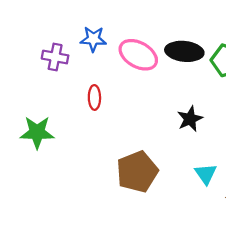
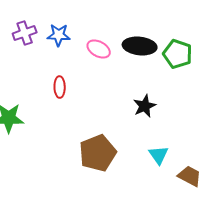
pink ellipse: (138, 55) -> (99, 49), size x0.7
purple cross: (55, 57) -> (25, 33), moved, turned -30

